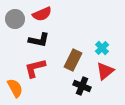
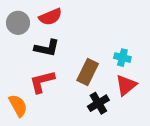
cyan cross: (102, 48) -> (122, 58), turned -32
black cross: (82, 86) -> (98, 103), turned 36

